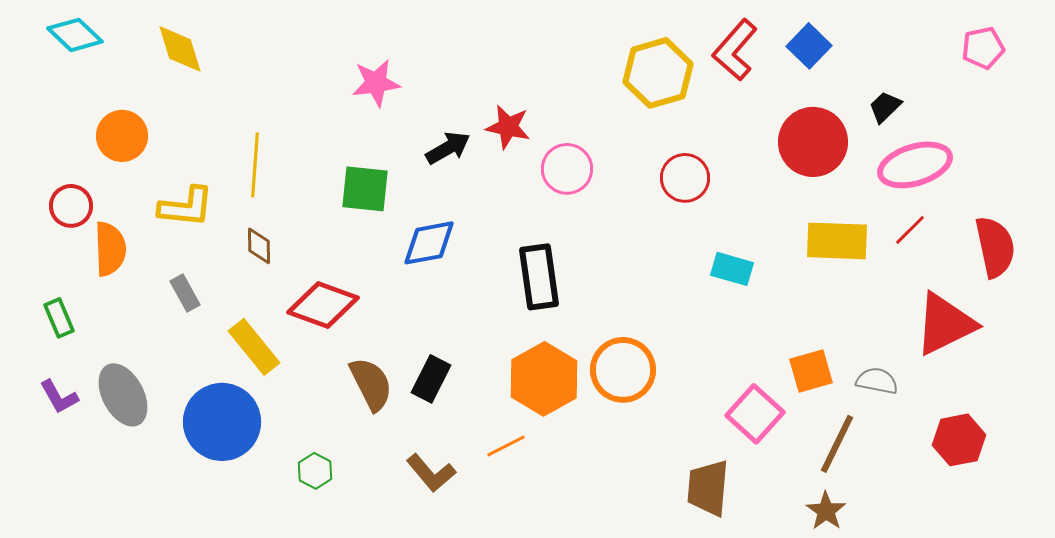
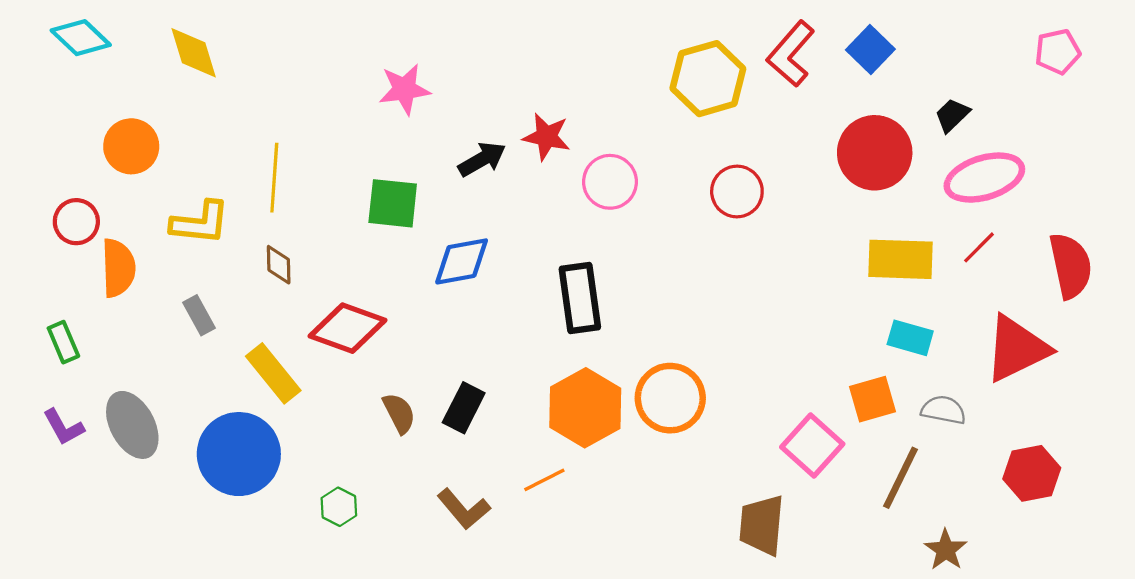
cyan rectangle: (732, 269) -> (910, 338), moved
brown semicircle: (371, 384) -> (399, 413), size x0.7
brown star: (826, 511) -> (946, 550), moved

